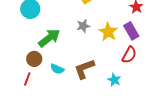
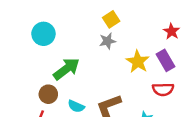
gray star: (83, 26) -> (107, 41), moved
red semicircle: (129, 55) -> (163, 89), turned 60

